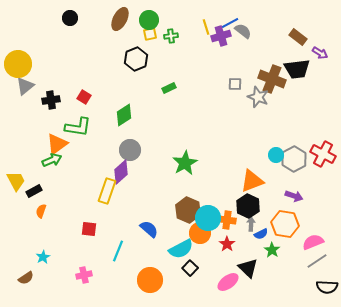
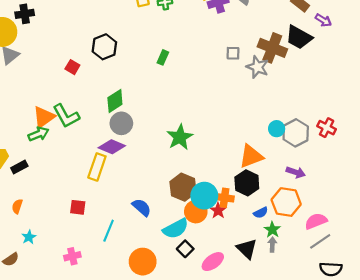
black hexagon: (136, 59) -> (104, 47), moved
black trapezoid: (297, 69) -> (299, 37), turned 36
green rectangle: (169, 88) -> (163, 57), turned -40
black cross: (51, 100) -> (25, 14), moved
green diamond: (124, 115) -> (115, 101), moved
green L-shape: (78, 127) -> (66, 116), moved, turned 52
red cross: (323, 154) -> (327, 128), size x0.7
purple diamond: (121, 172) -> (112, 147), turned 65
orange semicircle: (41, 211) -> (17, 206), moved
gray arrow: (251, 224) -> (272, 245), moved
red star: (227, 244) -> (218, 211), moved
pink ellipse: (228, 282) -> (213, 262), moved

